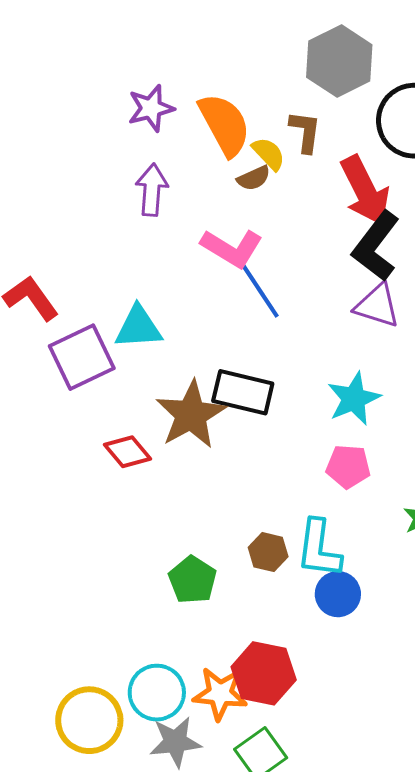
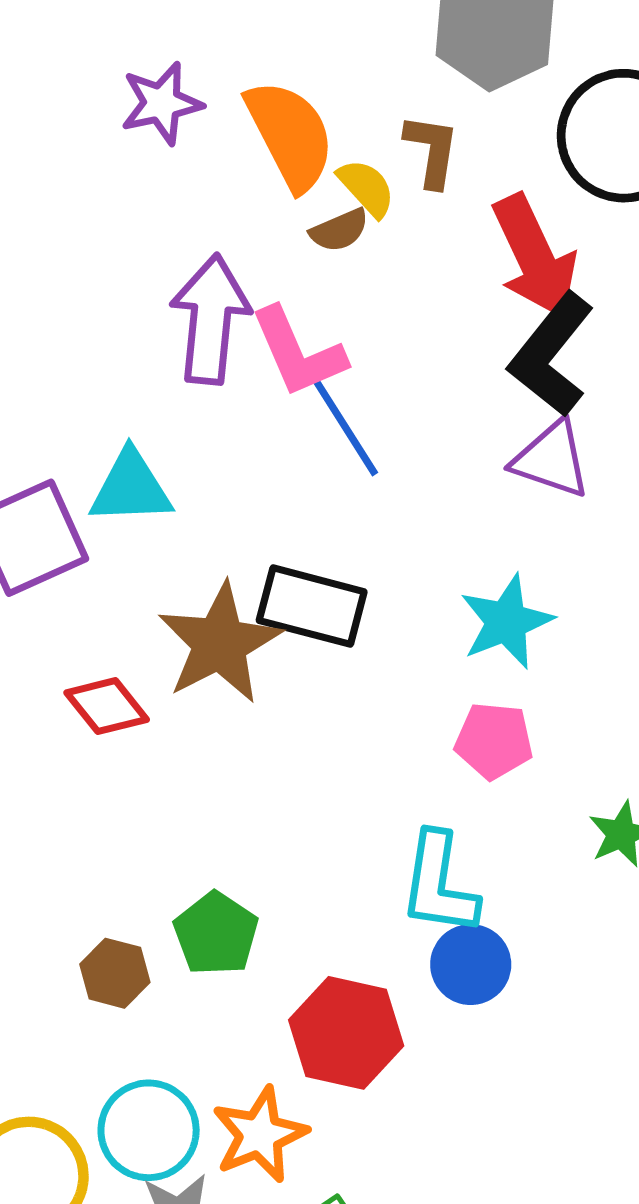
purple arrow: (152, 190) -> (210, 319), moved, size x1.4
pink L-shape: (232, 248) -> (298, 352), turned 34
brown hexagon: (268, 552) -> (115, 973), moved
red hexagon: (264, 673) -> (346, 1033), moved
orange star: (220, 694) -> (260, 1135), turned -30

